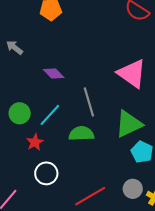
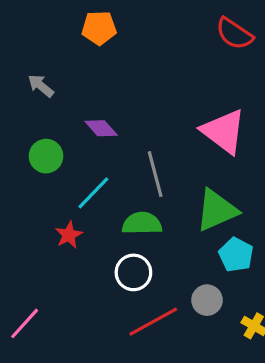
green circle: (20, 113) -> (46, 156), moved
white circle: (46, 173) -> (133, 272), moved
gray circle: (133, 189) -> (207, 300), moved

